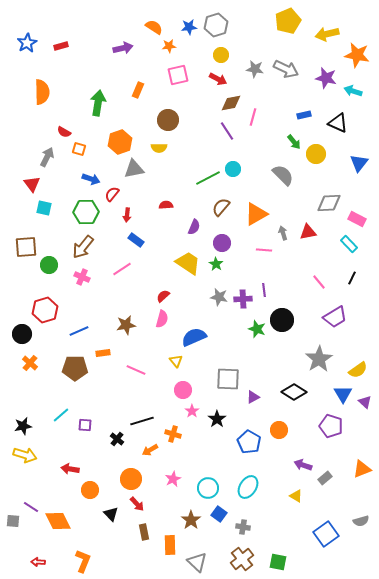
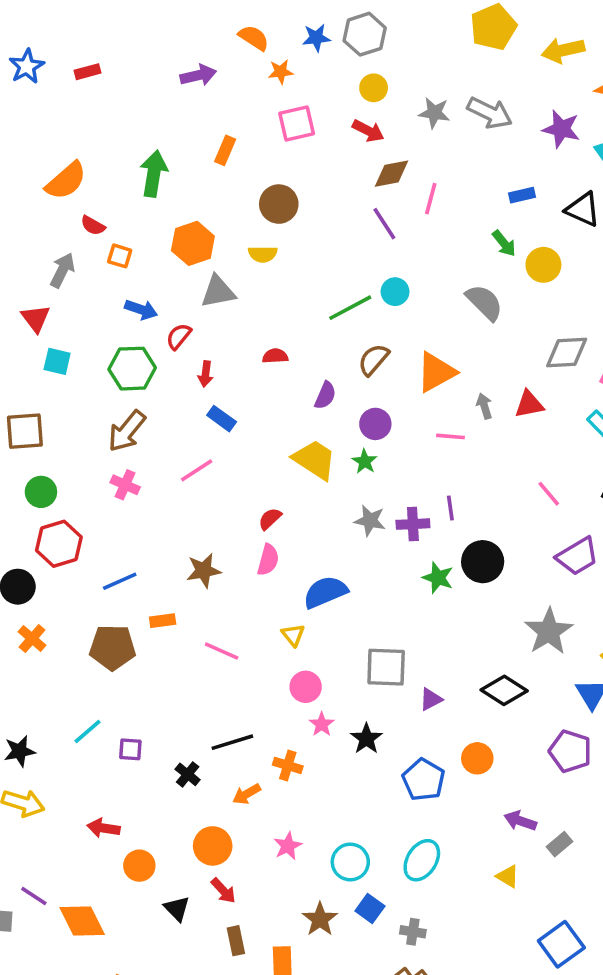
orange semicircle: (42, 92) -> (66, 181), moved, turned 50
green circle: (49, 265) -> (41, 492), moved

